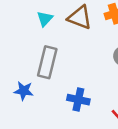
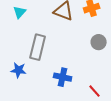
cyan triangle: (45, 19) -> (20, 12), moved

